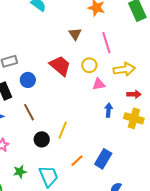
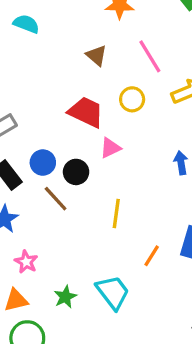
blue circle: (28, 80) -> (43, 163), moved
pink triangle: (99, 84) -> (110, 148), moved
black circle: (42, 139) -> (76, 172), moved

